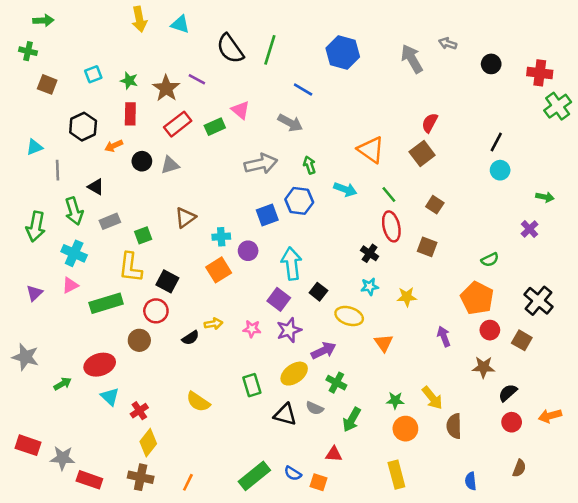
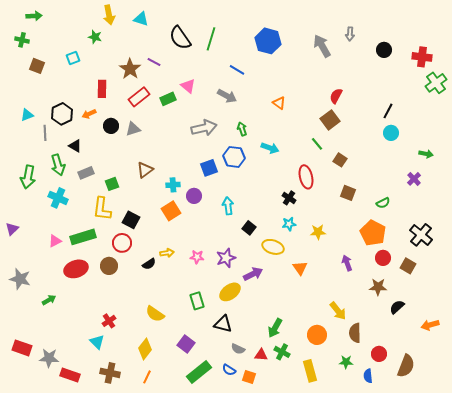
gray arrow: (448, 43) -> (350, 34), turned -104
green star: (129, 81) -> (95, 37), moved
black hexagon: (83, 127) -> (62, 114), moved
orange triangle: (371, 150) -> (279, 103), moved, size x0.6
green line: (389, 194) -> (317, 144), moved
brown square: (427, 247) -> (348, 193), moved
cyan arrow: (292, 264) -> (228, 206), size x0.7
pink triangle: (70, 285) -> (55, 241), moved
purple triangle: (34, 293) -> (12, 229), moved
purple square: (279, 299) -> (186, 344), moved
red ellipse: (100, 365) -> (76, 269), moved
green cross: (336, 383) -> (282, 352), moved
cyan triangle: (110, 397) -> (97, 342), moved
green star: (395, 400) -> (346, 362), moved
gray semicircle: (315, 408) -> (238, 349), moved
red circle: (512, 422) -> (379, 354), moved
yellow diamond: (148, 443) -> (145, 349), moved
brown semicircle: (519, 468) -> (406, 366), size x1.6

